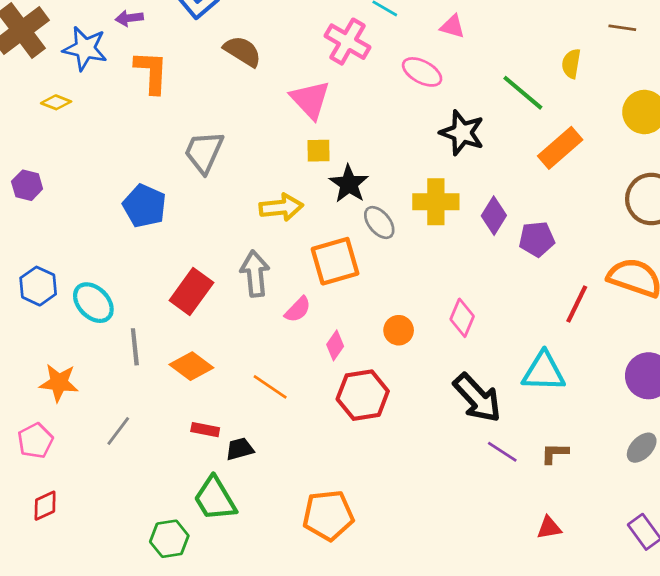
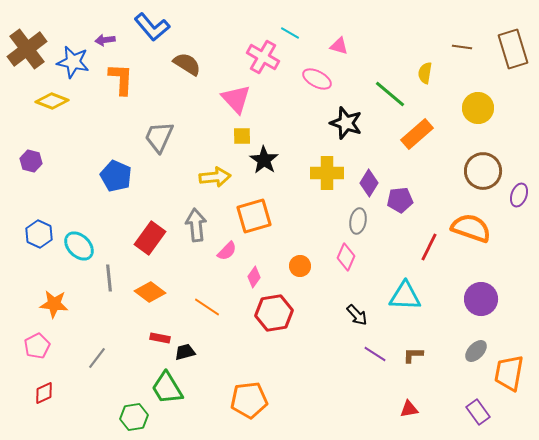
yellow diamond: (56, 102) -> (52, 101), size x1.5
gray ellipse: (379, 222) -> (358, 221), moved, turned 50
black arrow: (477, 398) -> (357, 315), size x0.6
gray line: (118, 431) -> (97, 358), moved

